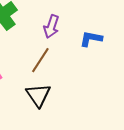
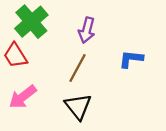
blue L-shape: (91, 39) -> (131, 59), moved

